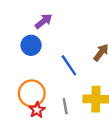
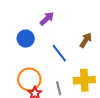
purple arrow: (44, 21) -> (47, 19), moved

